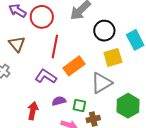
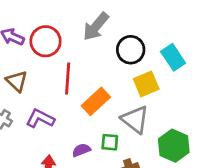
purple L-shape: (46, 76) -> (40, 119), moved
gray triangle: (101, 83) -> (135, 119), turned -45
green square: (79, 105) -> (110, 142), moved

